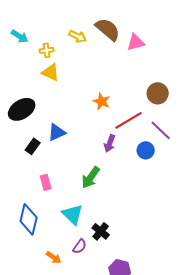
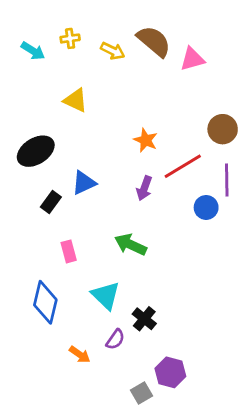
yellow cross: (47, 50) -> (70, 38), moved
purple line: (161, 130) -> (227, 180), turned 45
purple arrow: (110, 143) -> (144, 188), moved
green arrow: (91, 177) -> (131, 245), turned 80

